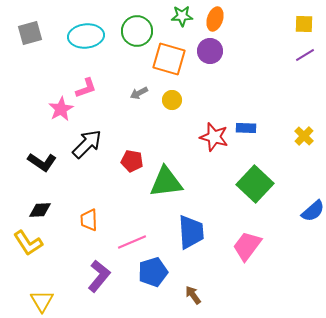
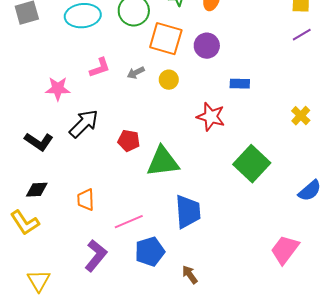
purple circle: (210, 51) -> (207, 46), moved
pink L-shape: (86, 88) -> (100, 68), moved
pink star: (61, 109) -> (58, 89), turned 30
blue rectangle: (246, 128) -> (240, 84), moved
pink trapezoid: (247, 246) -> (285, 250), moved

